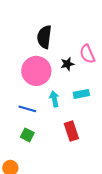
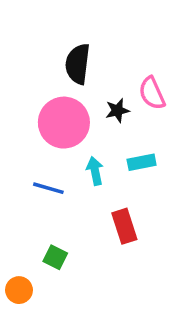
green square: (27, 135) -> (55, 257), moved

